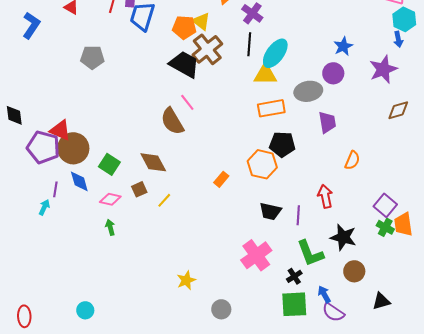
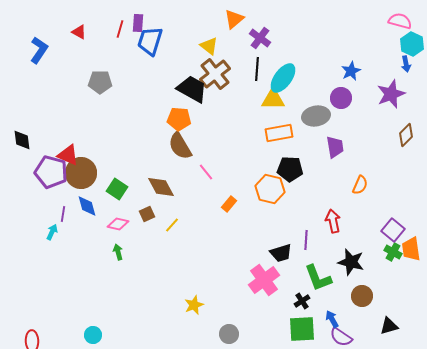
orange pentagon: (184, 27) -> (179, 119), moved
pink line: (187, 102) -> (206, 172), moved
brown diamond: (398, 110) -> (406, 135), turned -30
black trapezoid: (270, 211) -> (281, 253), moved, turned -30

